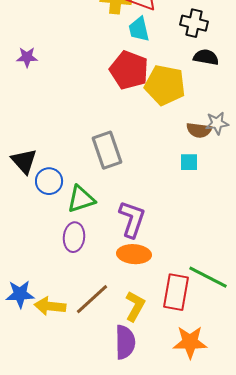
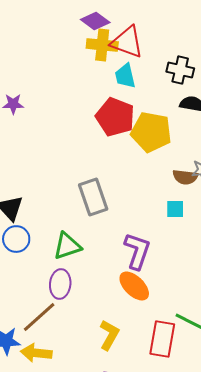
blue circle: (49, 181) -> (16, 239), moved
purple L-shape: (132, 219) -> (137, 251), moved
orange ellipse: (134, 254) -> (134, 286), moved, turned 40
brown line: (92, 299) -> (39, 317), moved
yellow L-shape: (135, 306) -> (109, 335), moved

